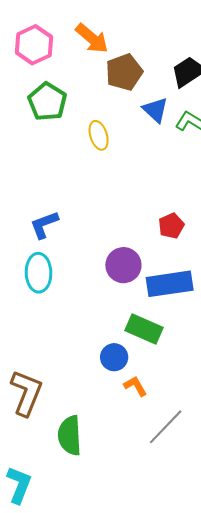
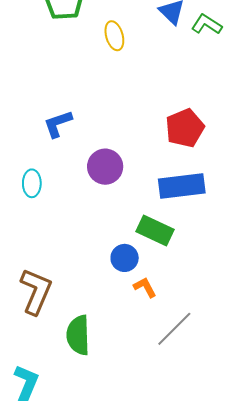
red pentagon: (171, 226) -> (185, 128), size x1.5
purple circle: (123, 265) -> (105, 167), moved
cyan ellipse: (39, 273) -> (32, 183), moved, size x0.7

